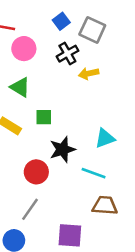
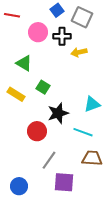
pink circle: (24, 49) -> (38, 32), moved
black cross: (67, 54) -> (62, 36), turned 30
green square: (44, 117) -> (43, 87), turned 32
gray line: (30, 209) -> (49, 160), moved

